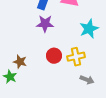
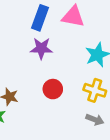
yellow cross: (76, 57) -> (95, 90), moved, turned 30

